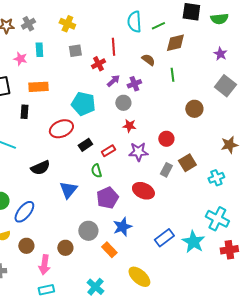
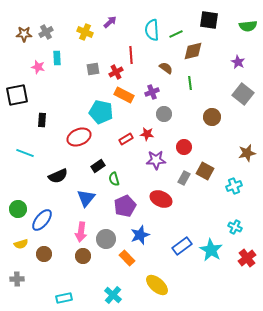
green semicircle: (219, 19) -> (248, 26), moved
gray square: (75, 51) -> (93, 69), moved
purple arrow: (113, 81) -> (110, 22), moved
orange rectangle: (38, 87) -> (124, 95), moved, turned 30
gray circle: (123, 103) -> (164, 114), moved
black rectangle: (85, 145) -> (98, 166), moved
red rectangle: (108, 151) -> (126, 139), moved
brown square: (187, 163) -> (205, 171), turned -30
cyan cross: (217, 219) -> (235, 227), size x0.6
red cross: (229, 250) -> (247, 258), turned -30
pink arrow: (44, 265) -> (81, 232), moved

